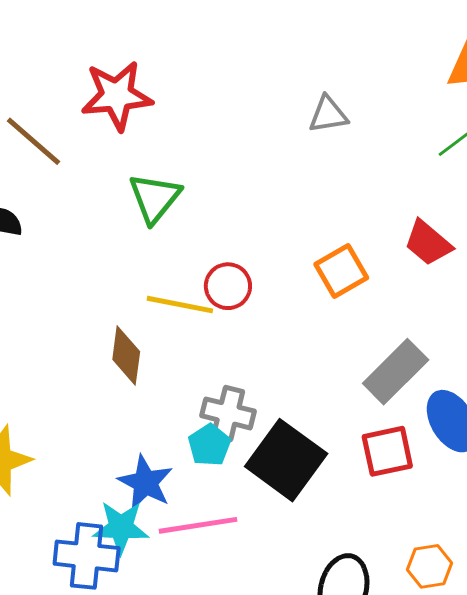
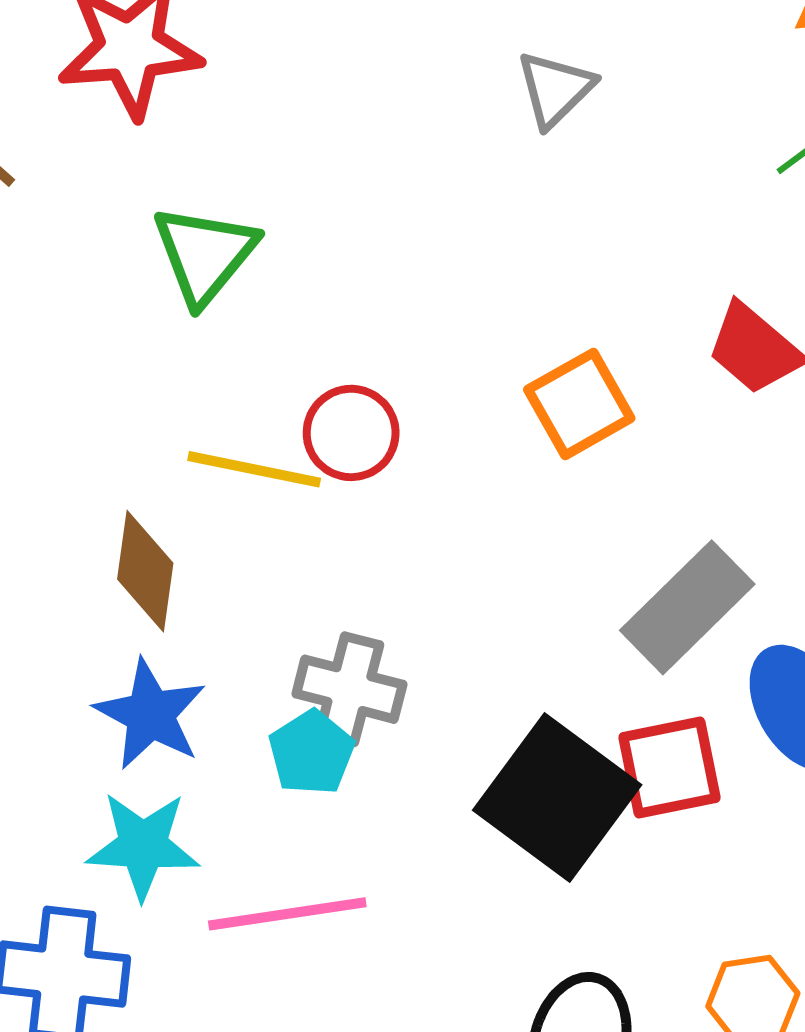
gray triangle: (328, 115) -> (555, 89), turned -36
black square: (286, 460) -> (557, 798), moved
blue star: (145, 483) -> (150, 714), moved
cyan star: (121, 527) -> (143, 846), moved

